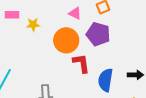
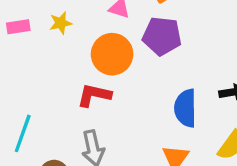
yellow star: (33, 25) -> (61, 23), moved
red L-shape: (81, 63) -> (94, 95), moved, turned -60

